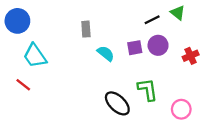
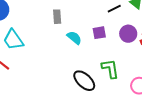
purple circle: (158, 45) -> (128, 34), moved

